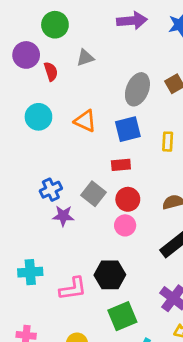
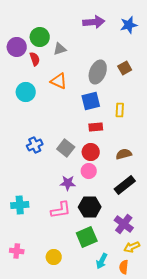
green circle: (55, 25) -> (40, 37), moved
orange triangle: (85, 121) -> (59, 81), moved
red rectangle: (121, 165) -> (96, 127), moved
purple star: (63, 216) -> (68, 183), moved
black hexagon: (110, 275) -> (90, 207), moved
pink L-shape: (73, 289) -> (61, 210), moved

